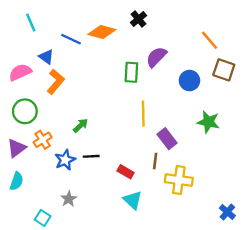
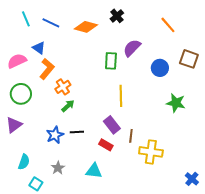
blue line: (71, 39) -> (51, 23), moved
orange line: (210, 40) -> (168, 25), moved
purple rectangle: (167, 139) -> (112, 125), moved
orange cross: (43, 140) -> (63, 87), moved
cyan semicircle: (17, 181) -> (24, 162), moved
cyan triangle: (133, 200) -> (94, 171), moved, turned -36

